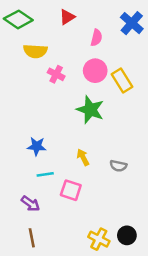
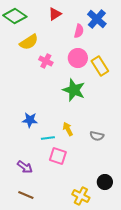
blue cross: (132, 23) -> (97, 19), moved
yellow semicircle: (35, 51) -> (29, 42), turned -36
cyan line: (45, 174) -> (48, 138), moved
black circle: (127, 235) -> (105, 182), moved
brown line: (32, 238) -> (26, 195), turned -56

